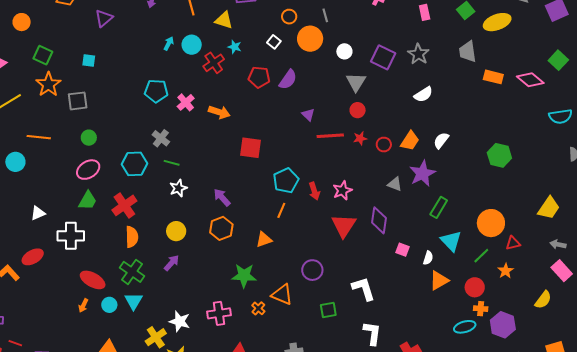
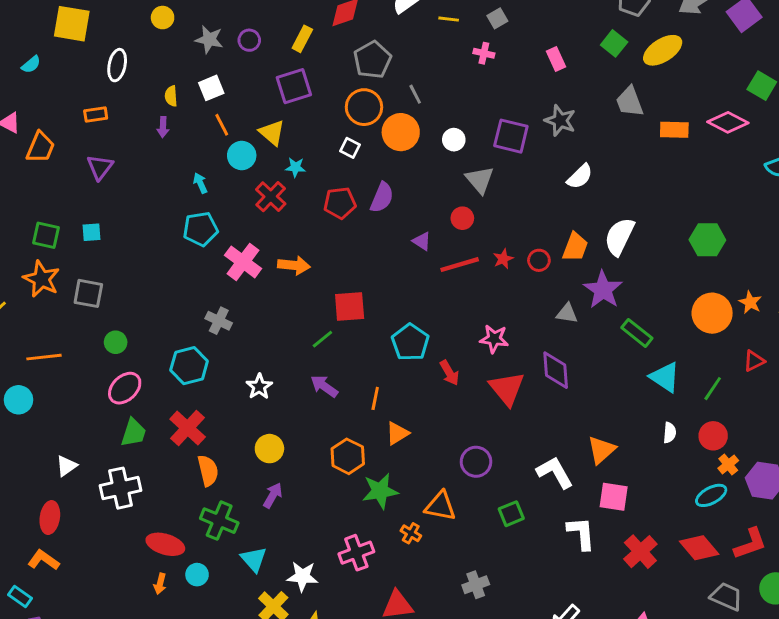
orange circle: (289, 17) -> (364, 107), size x1.6
yellow triangle: (224, 20) -> (272, 133), turned 36
cyan arrow: (169, 43) -> (200, 183), turned -40
cyan circle: (192, 45) -> (242, 155), moved
green square: (43, 55) -> (46, 235), moved
cyan pentagon: (156, 91) -> (201, 229), moved
gray square: (78, 101) -> (88, 293), turned 30
pink cross: (186, 102) -> (243, 262), size x1.4
red circle: (358, 110) -> (462, 218), moved
white semicircle: (441, 140) -> (619, 237), size x1.5
green line: (172, 163) -> (322, 339), moved, turned -42
pink star: (342, 190) -> (494, 339), turned -30
red arrow: (314, 191) -> (449, 373), moved
green rectangle: (439, 207) -> (637, 333), turned -70
orange line: (281, 210) -> (375, 398), moved
orange circle: (491, 223) -> (712, 313), moved
orange hexagon: (221, 228) -> (348, 456), moved
pink square: (403, 250) -> (614, 497), moved, size x1.5
red ellipse: (33, 257) -> (50, 518), moved, turned -40
white semicircle: (428, 258) -> (670, 433), moved
orange star: (506, 271) -> (750, 302), moved
orange triangle: (439, 280) -> (601, 450), moved
cyan triangle: (134, 301) -> (254, 559), moved
orange cross: (481, 309) -> (728, 464), turned -32

